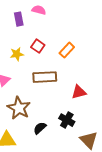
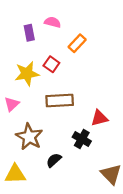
orange rectangle: (67, 50) -> (77, 43), moved
yellow star: (17, 54) -> (27, 74), size x1.5
black cross: (67, 120) -> (82, 139), moved

